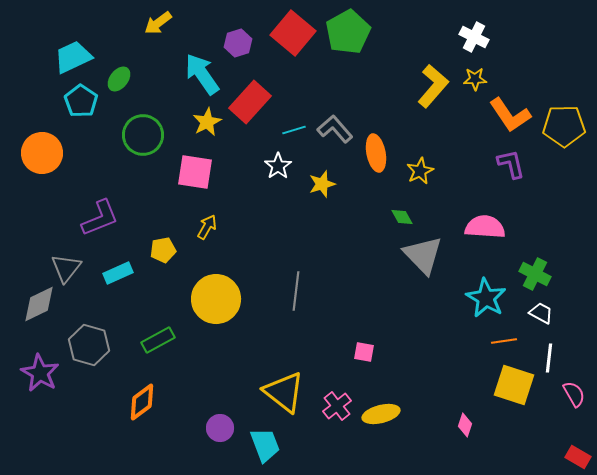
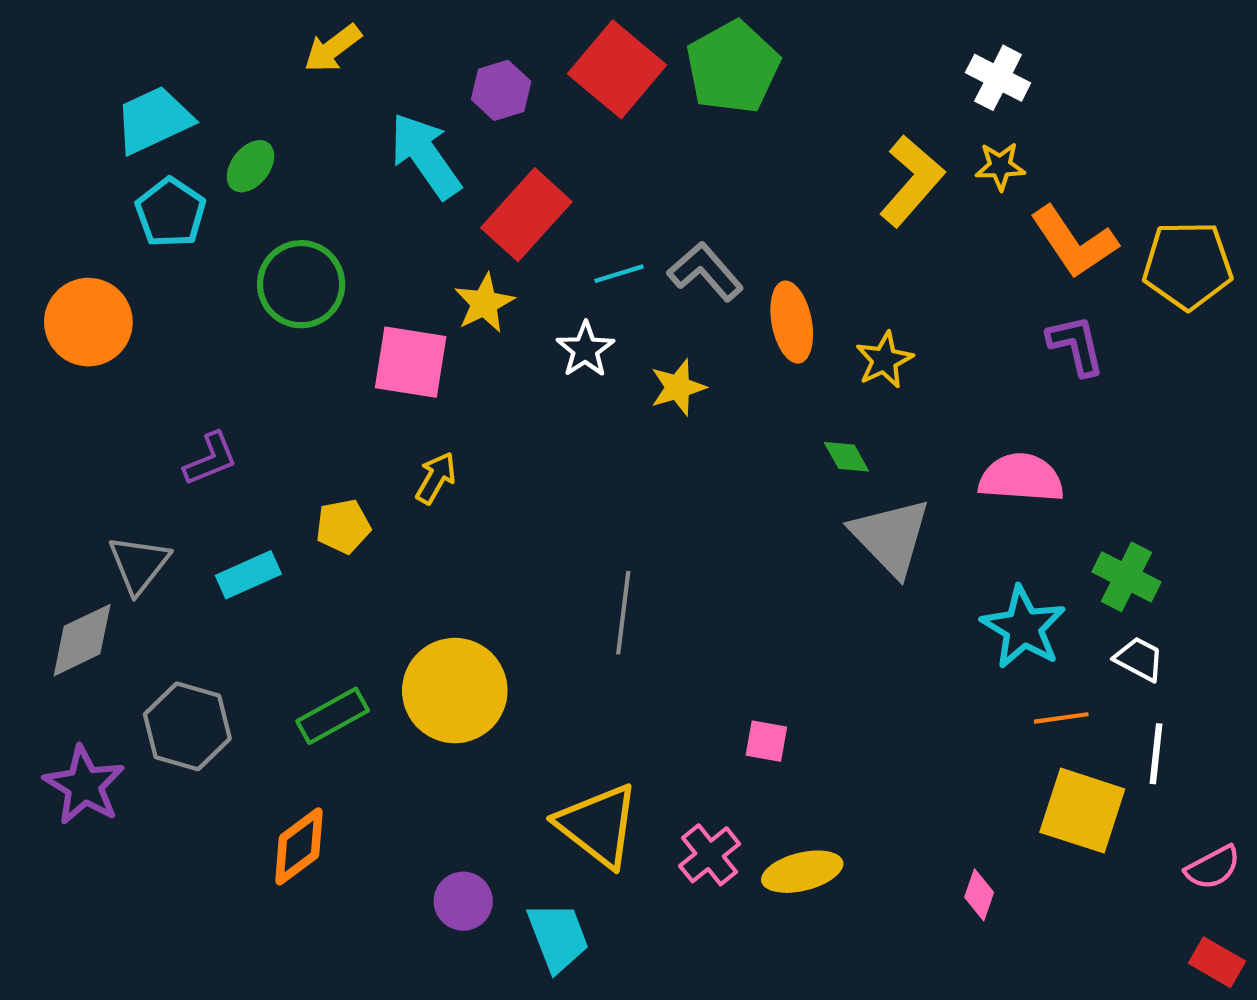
yellow star: (207, 122) -> (484, 303), moved
purple L-shape: (100, 218) -> (211, 459), size x0.7
yellow circle: (216, 299) -> (455, 691), moved
pink semicircle: (574, 394) -> (1213, 867), moved, turned 92

